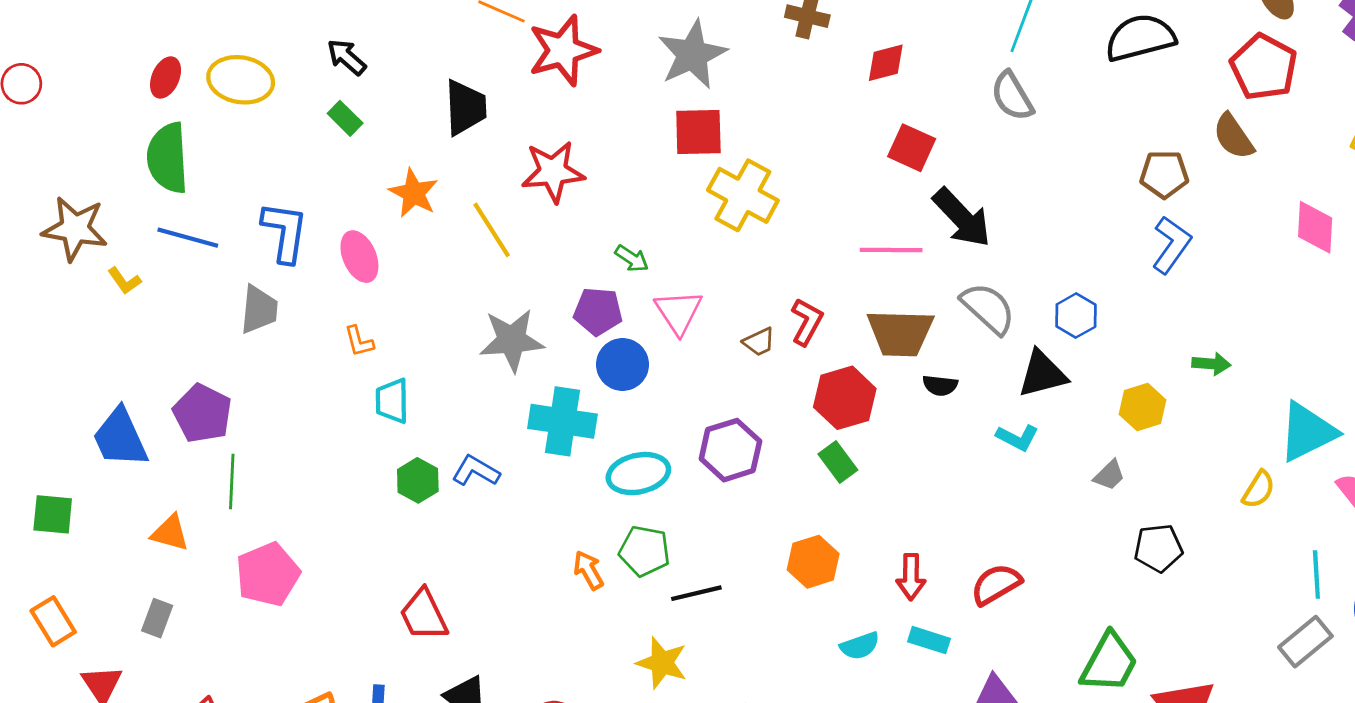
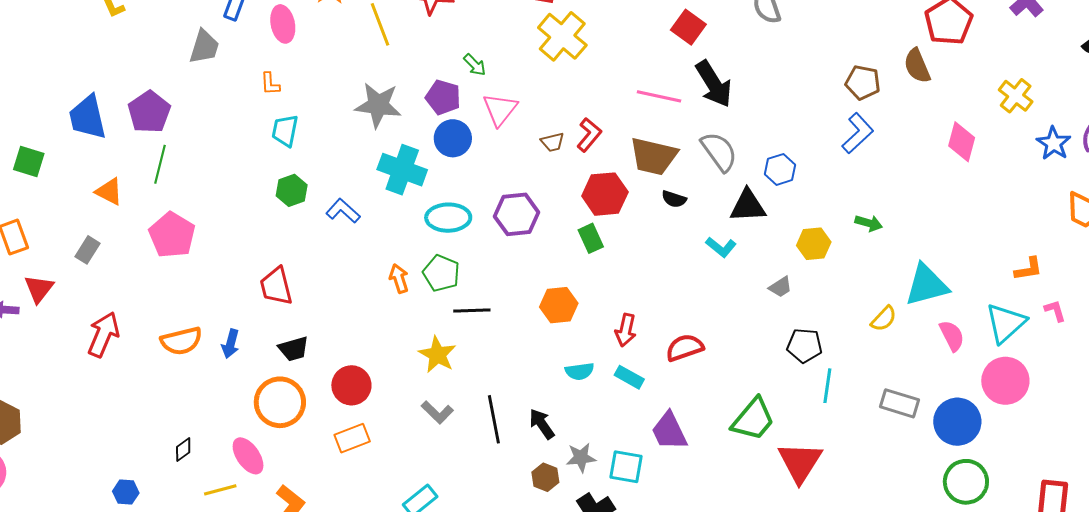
blue L-shape: (476, 471) -> (343, 211), moved
pink pentagon: (268, 574) -> (172, 235), turned -30
cyan line: (1316, 574) -> (827, 386), moved
gray rectangle: (1305, 642) -> (900, 403), moved, turned 45

